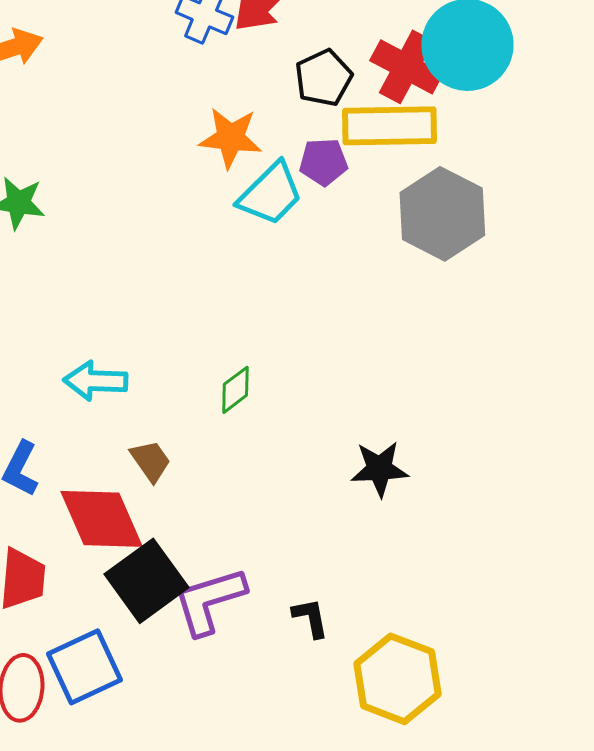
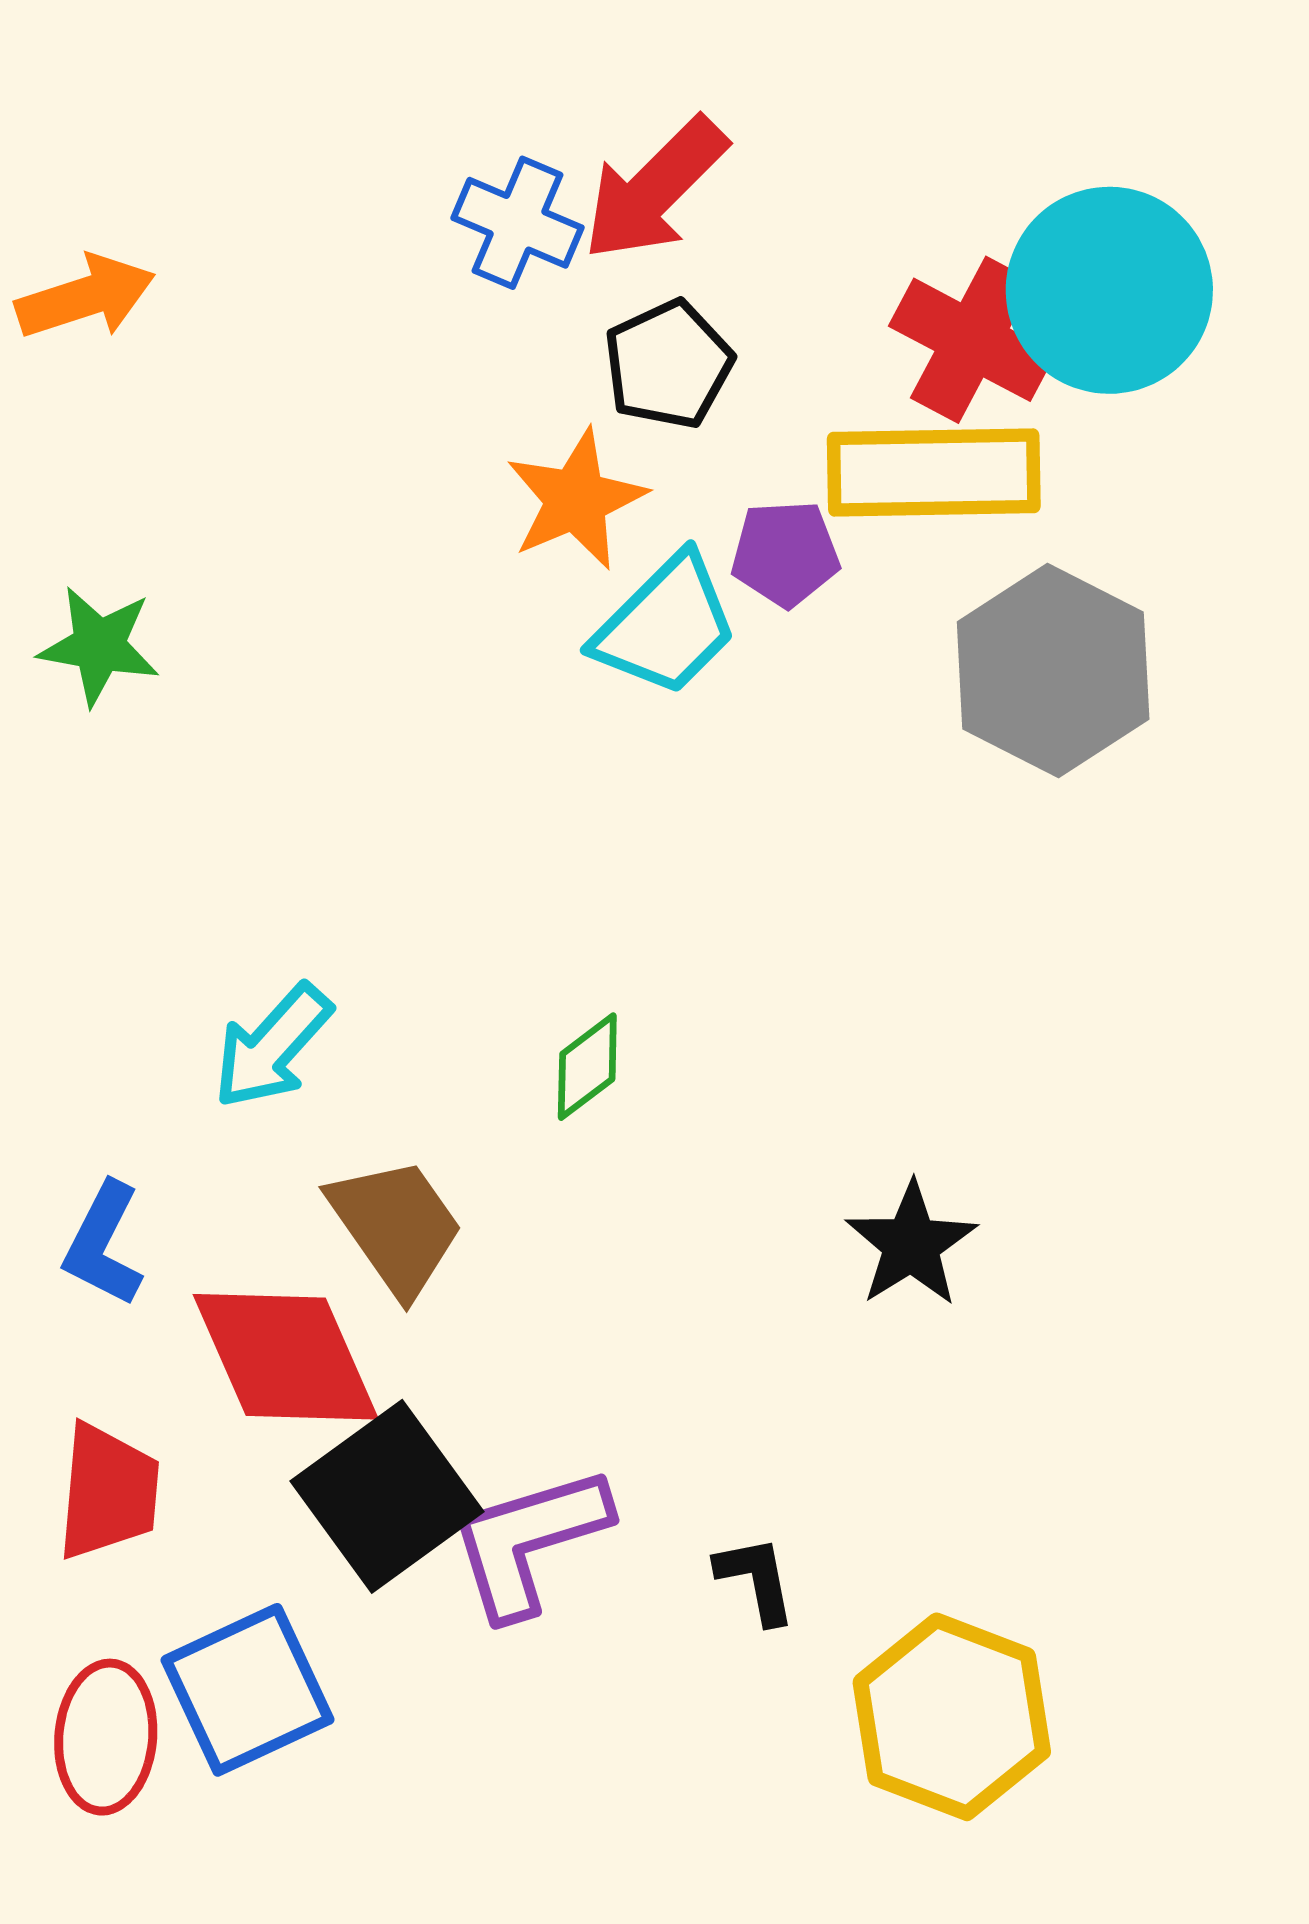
black pentagon: (323, 78) -> (668, 365), moved
orange star: (230, 138) -> (576, 500), turned -30
cyan arrow: (95, 381) -> (272, 1046), turned -50
brown trapezoid: (150, 461) -> (396, 1226), size x1.5
black star: (379, 469) -> (911, 1244), turned -30

